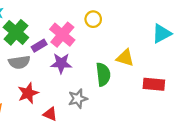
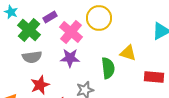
yellow circle: (93, 19) -> (99, 18), size x1.6
purple rectangle: (39, 46) -> (50, 17), moved

